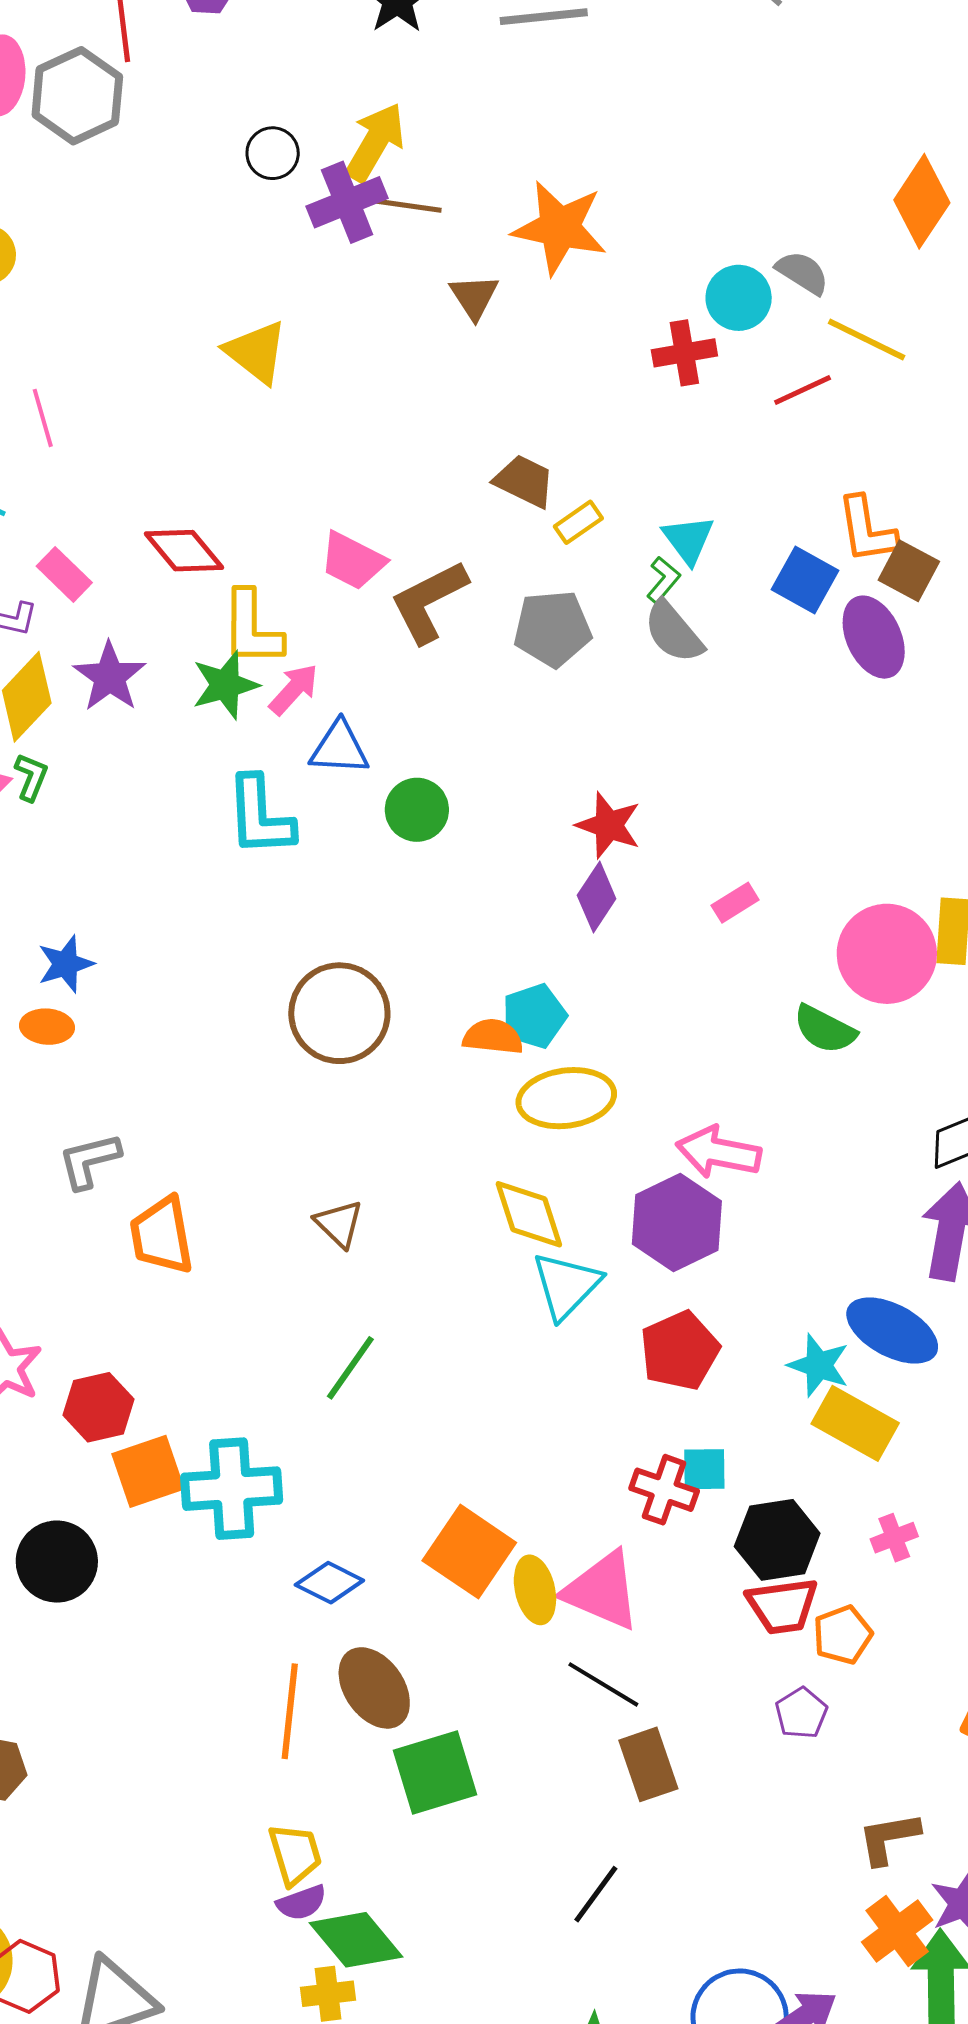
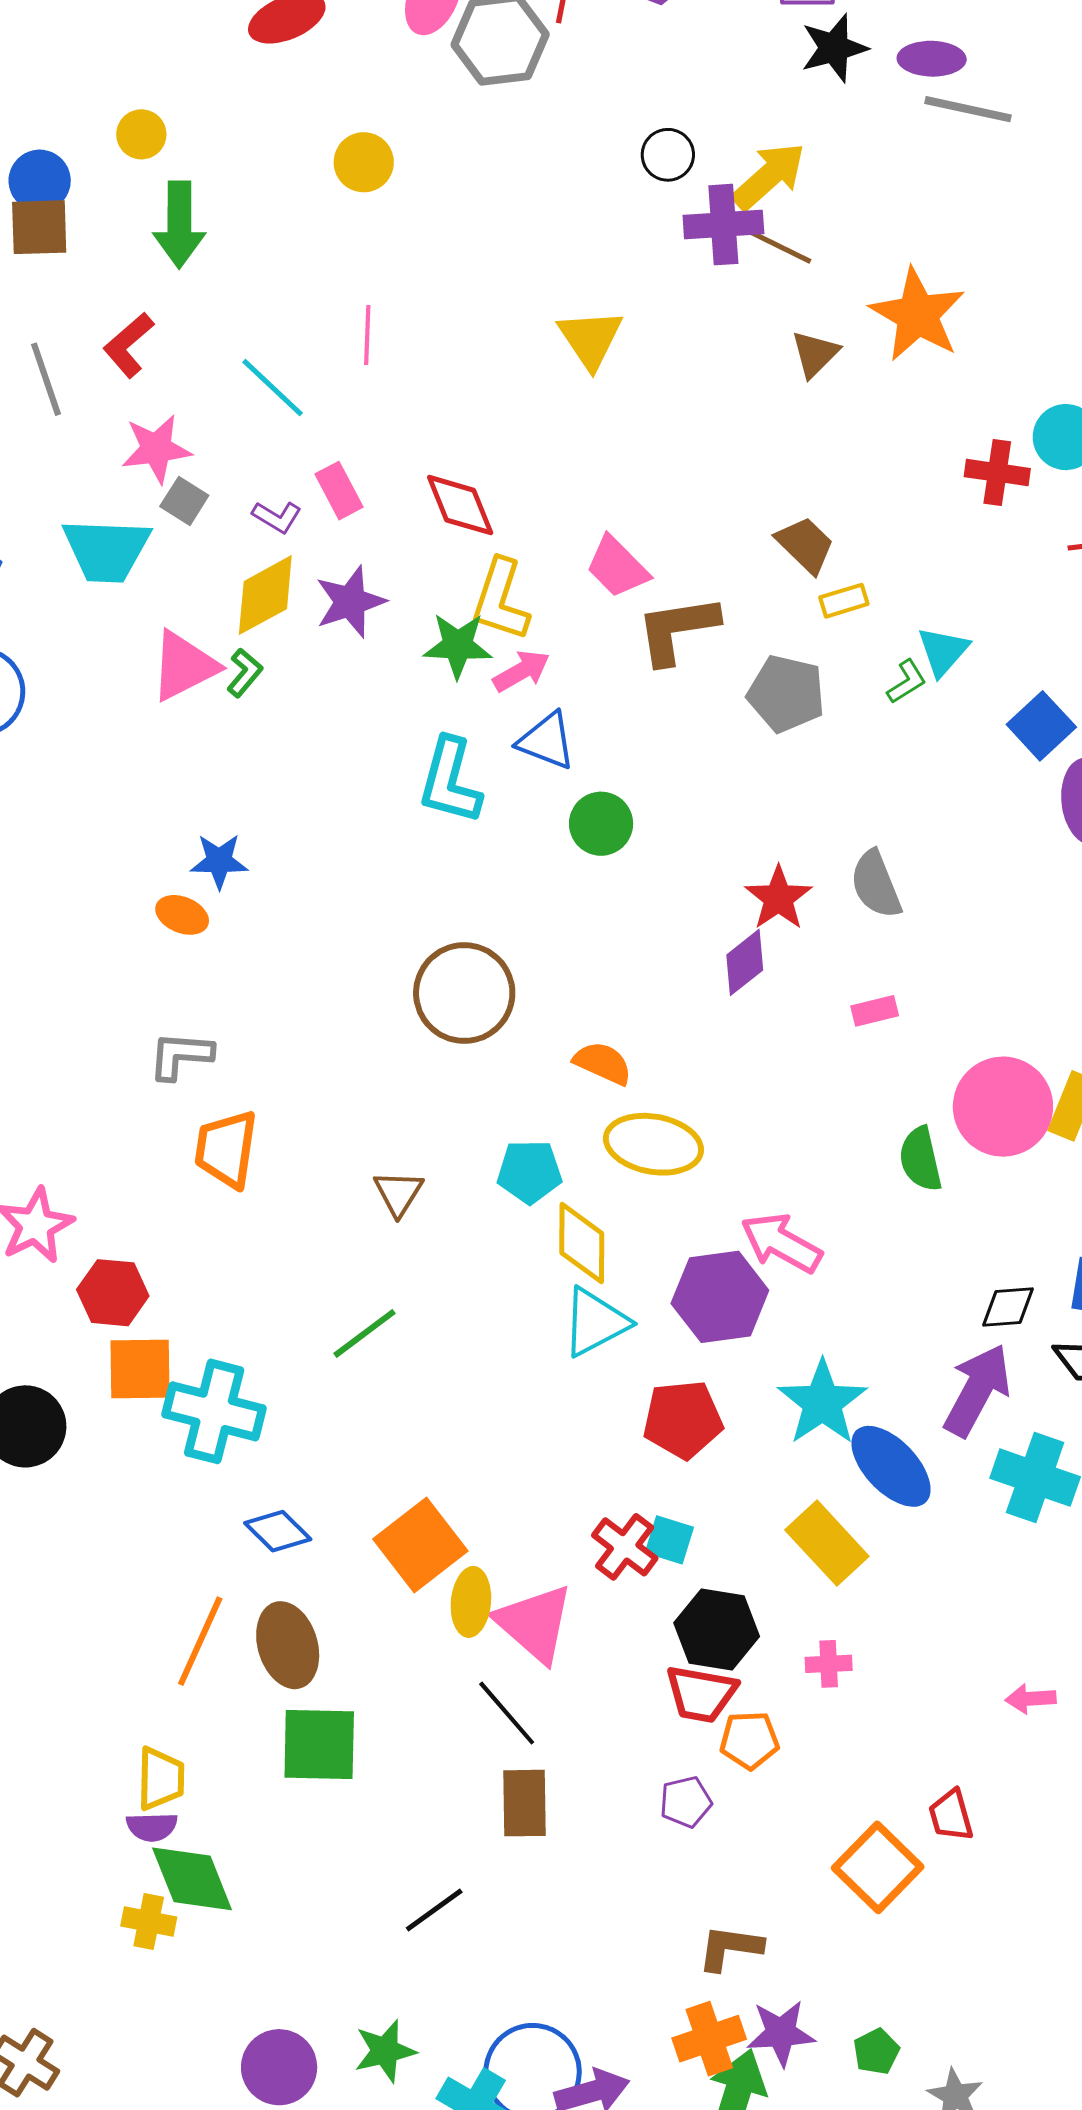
gray semicircle: (673, 632) -> (876, 884), moved
cyan pentagon: (534, 1016) -> (529, 1172), moved
green semicircle: (825, 1029) -> (921, 1159), turned 32
cyan star: (819, 1365) -> (822, 1403), moved, size x1.4

